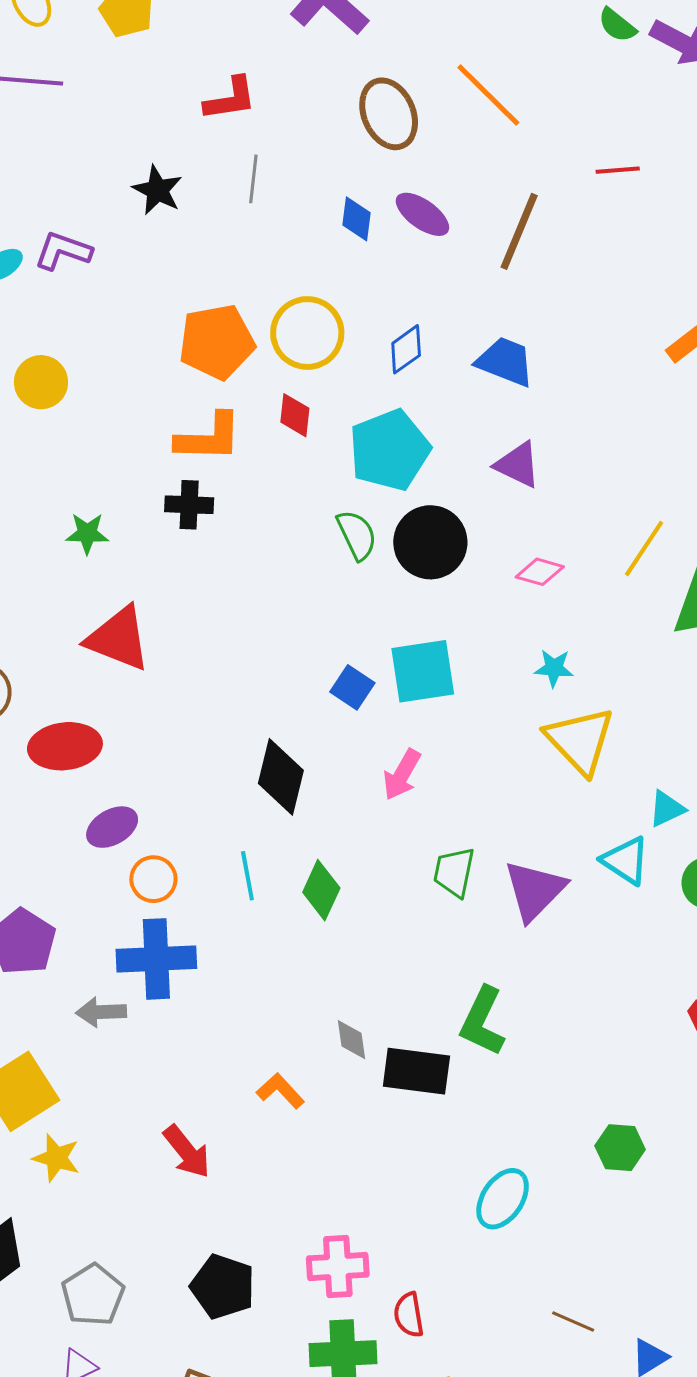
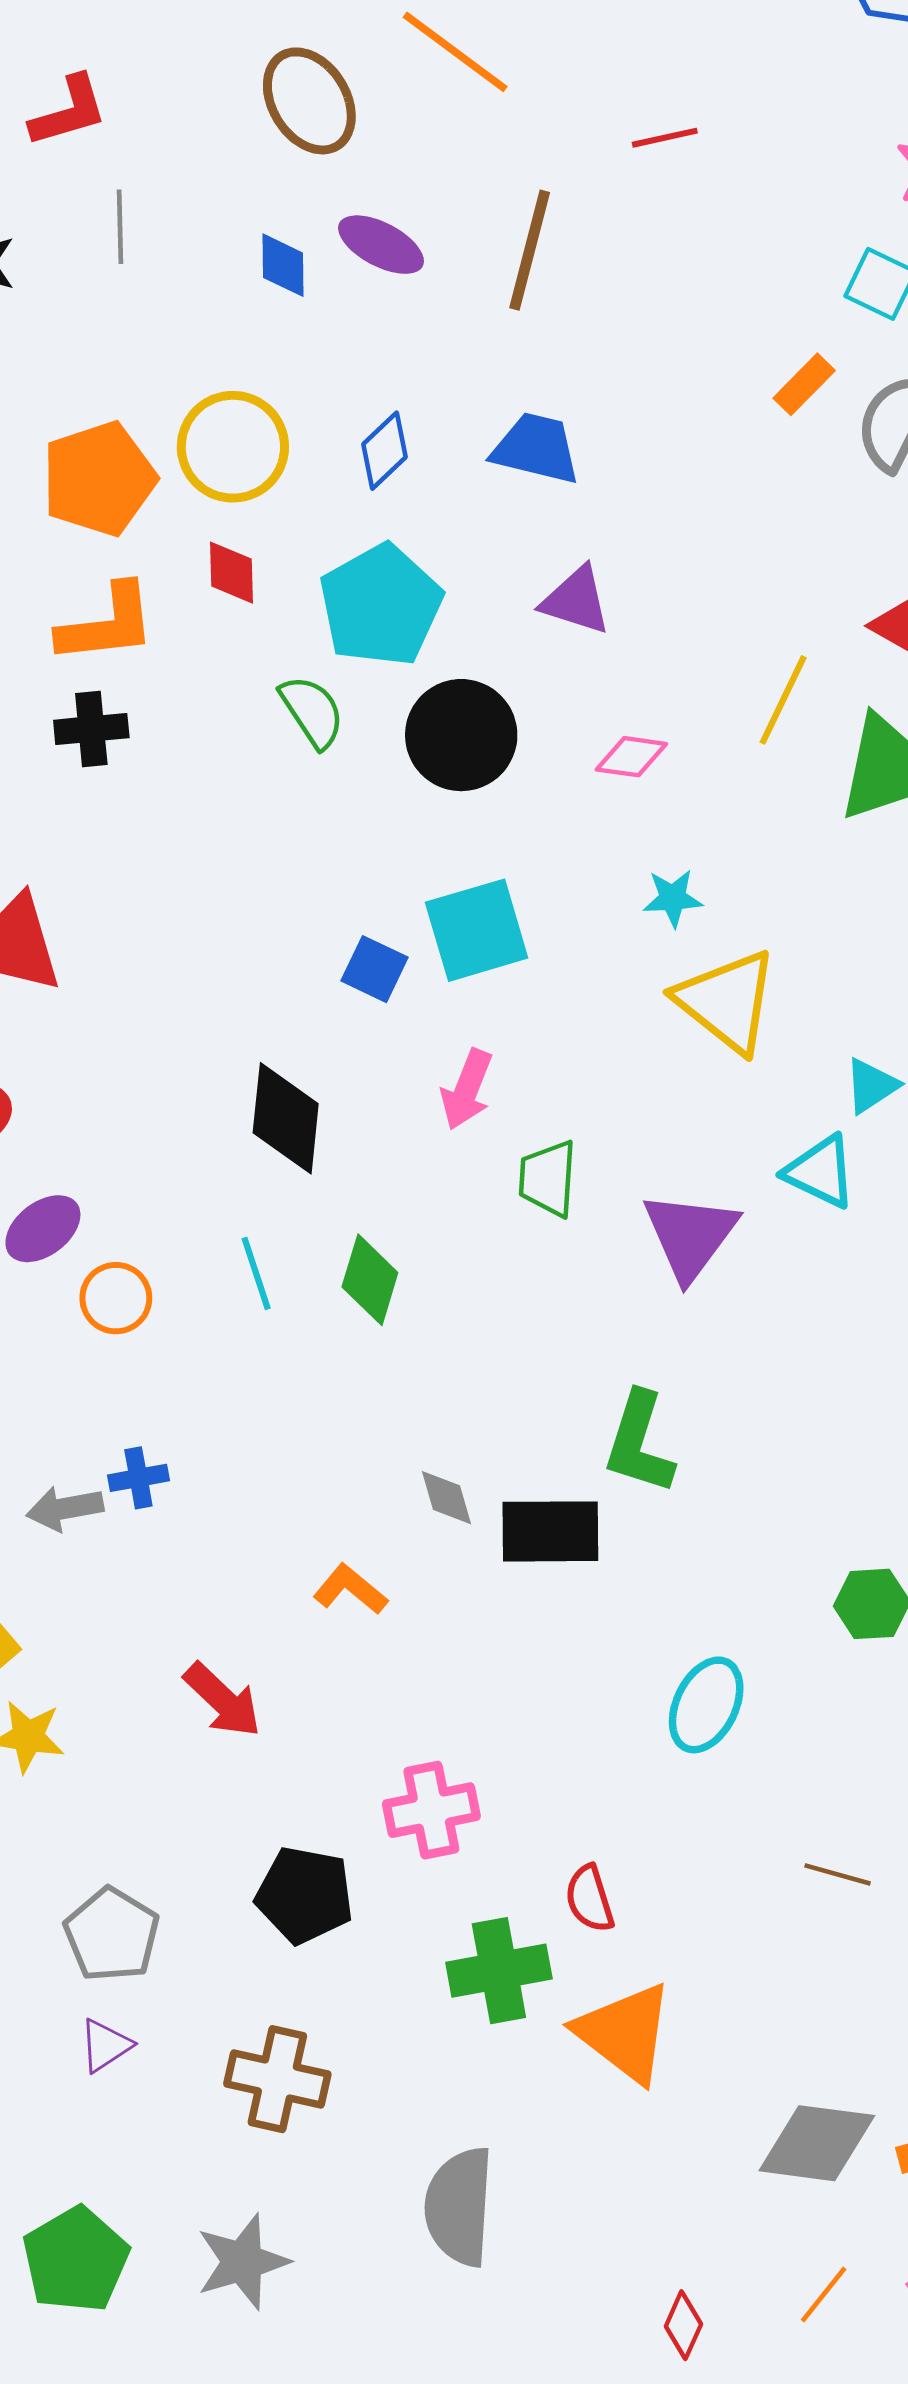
green semicircle: (357, 535) -> (312, 711), moved
green trapezoid: (454, 872) -> (548, 1178), moved
blue cross: (156, 959) -> (138, 1478), moved, size x0.5
pink cross: (338, 1266) -> (431, 1810), moved

